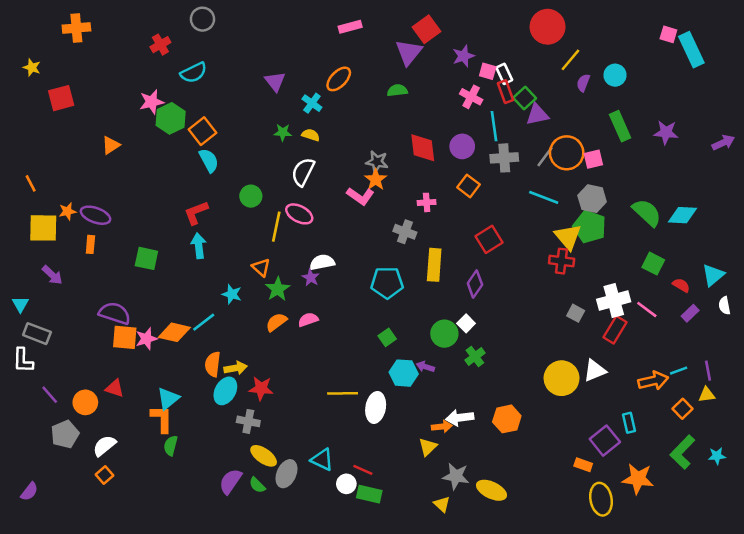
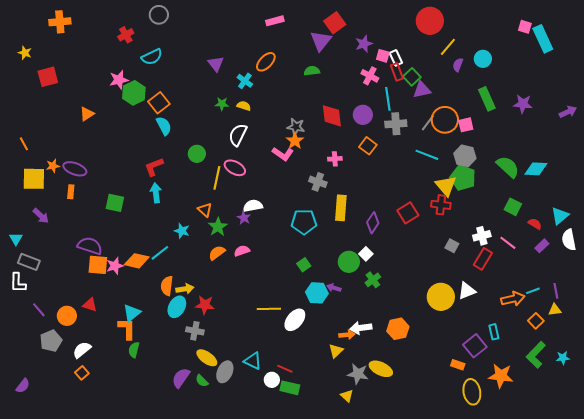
red square: (489, 239) -> (408, 213), moved
white cross: (614, 301) -> (482, 236), size x0.7
white semicircle: (725, 306) -> (569, 240), size x1.5
white ellipse: (376, 407) -> (295, 320), turned 30
yellow ellipse: (491, 490) -> (381, 369), moved

